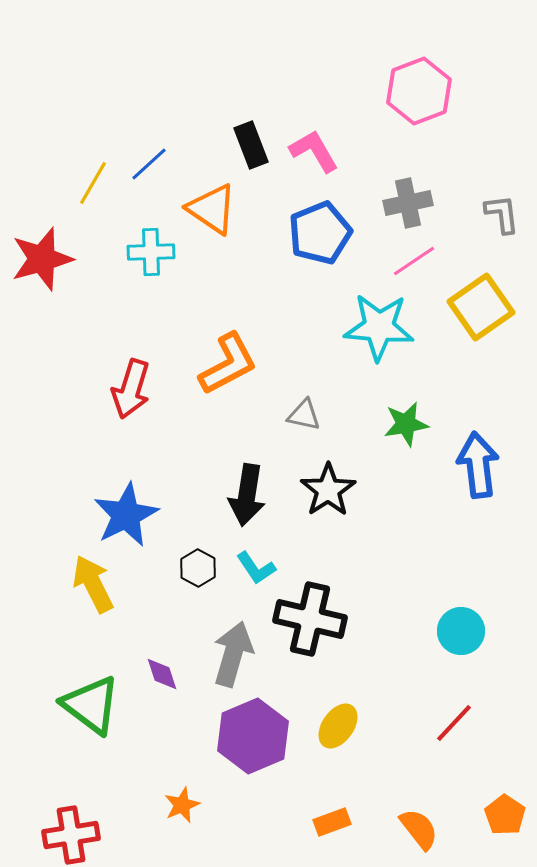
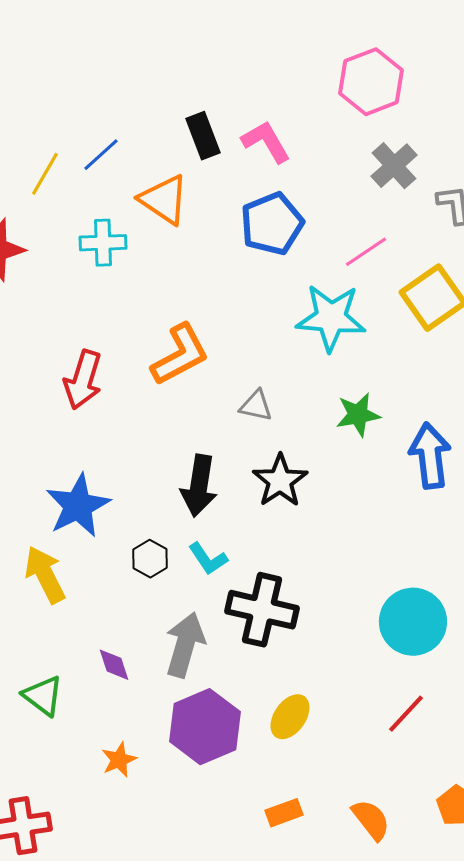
gray cross: (408, 203) -> (394, 166), moved, turned -30
cyan circle: (461, 631) -> (413, 622), size x1.4
green triangle: (91, 705) -> (43, 696), size x0.7
orange star: (182, 805) -> (119, 760), moved

